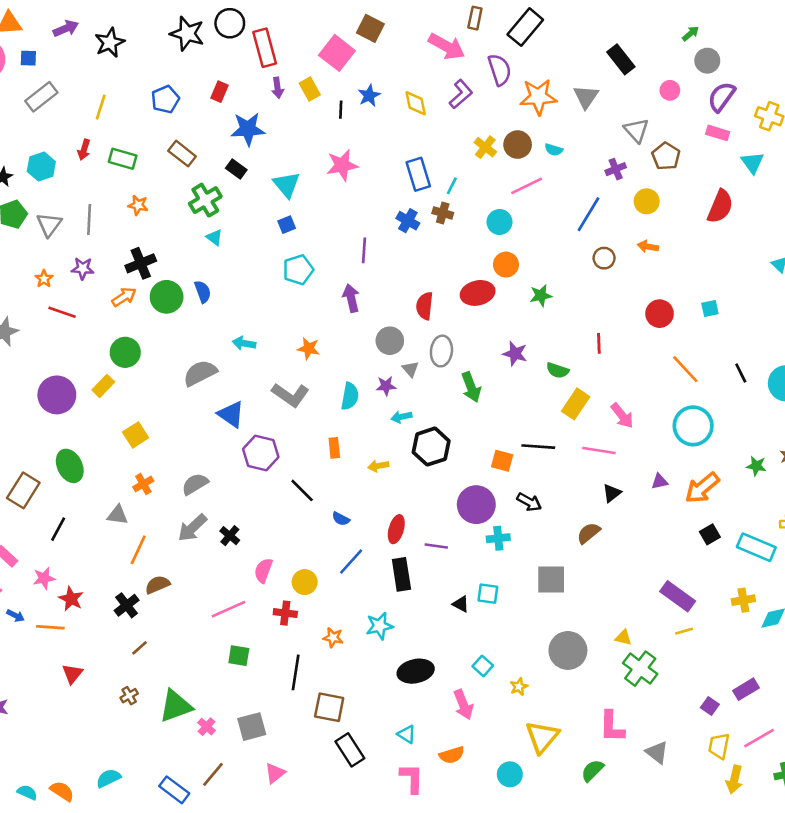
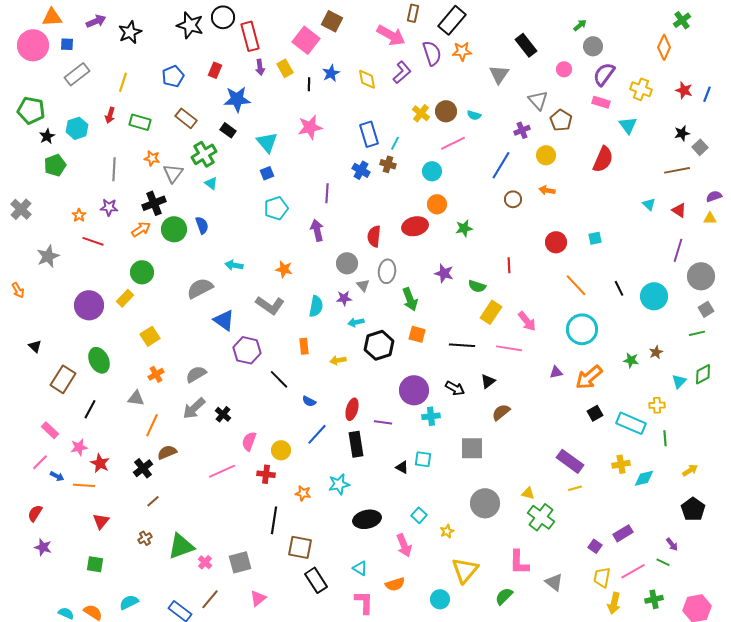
orange star: (538, 97) -> (462, 51), moved, size x0.7
gray triangle: (49, 225) -> (173, 173), moved
orange square: (502, 461) -> (417, 334), moved
black triangle: (612, 493) -> (488, 381), moved
green square: (239, 656) -> (95, 564), moved

